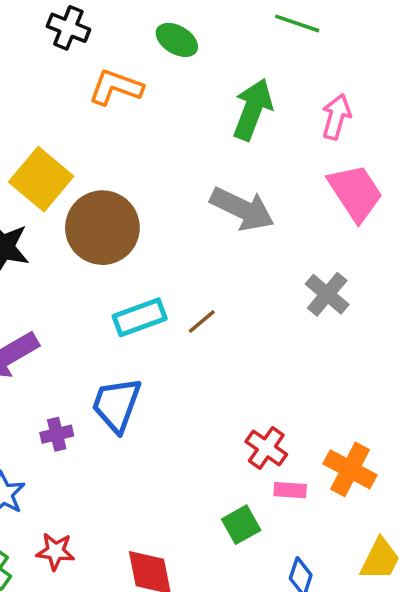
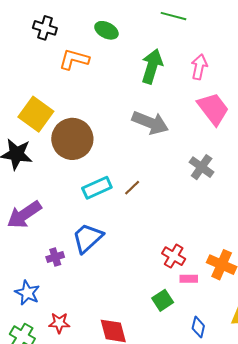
blue trapezoid: (116, 405) -> (88, 238), turned 32

